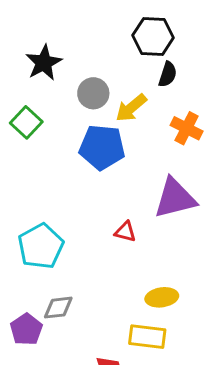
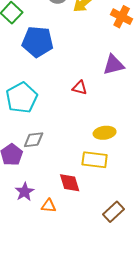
blue pentagon: (102, 147) -> (38, 42), moved
purple triangle: (175, 198) -> (114, 65), size x0.7

